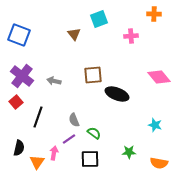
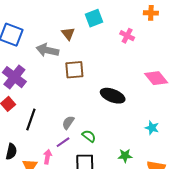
pink cross: (131, 36) -> (127, 36), turned 32
brown square: (93, 75) -> (74, 70), moved
gray arrow: (54, 81) -> (47, 50), moved, size x1.5
gray semicircle: (74, 120) -> (68, 123), turned 56

